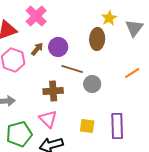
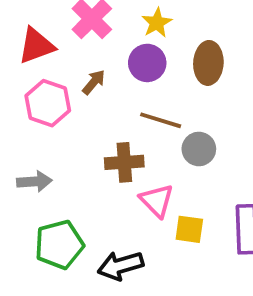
yellow star: (109, 18) -> (157, 23), moved
purple circle: (58, 47) -> (147, 63), moved
pink triangle: (48, 119) -> (157, 201), moved

